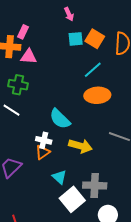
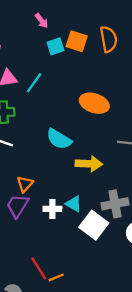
cyan line: (93, 70) -> (34, 83), moved
orange ellipse: (97, 95) -> (94, 103), turned 35
white cross: (44, 140) -> (52, 209), moved
orange triangle: (43, 152) -> (25, 184), moved

